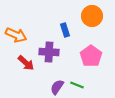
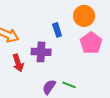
pink pentagon: (91, 56) -> (91, 43), moved
red arrow: (26, 63) -> (18, 63), turned 30

